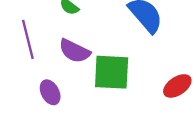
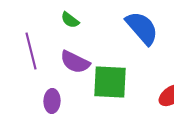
purple ellipse: (50, 92) -> (52, 101), turned 30

